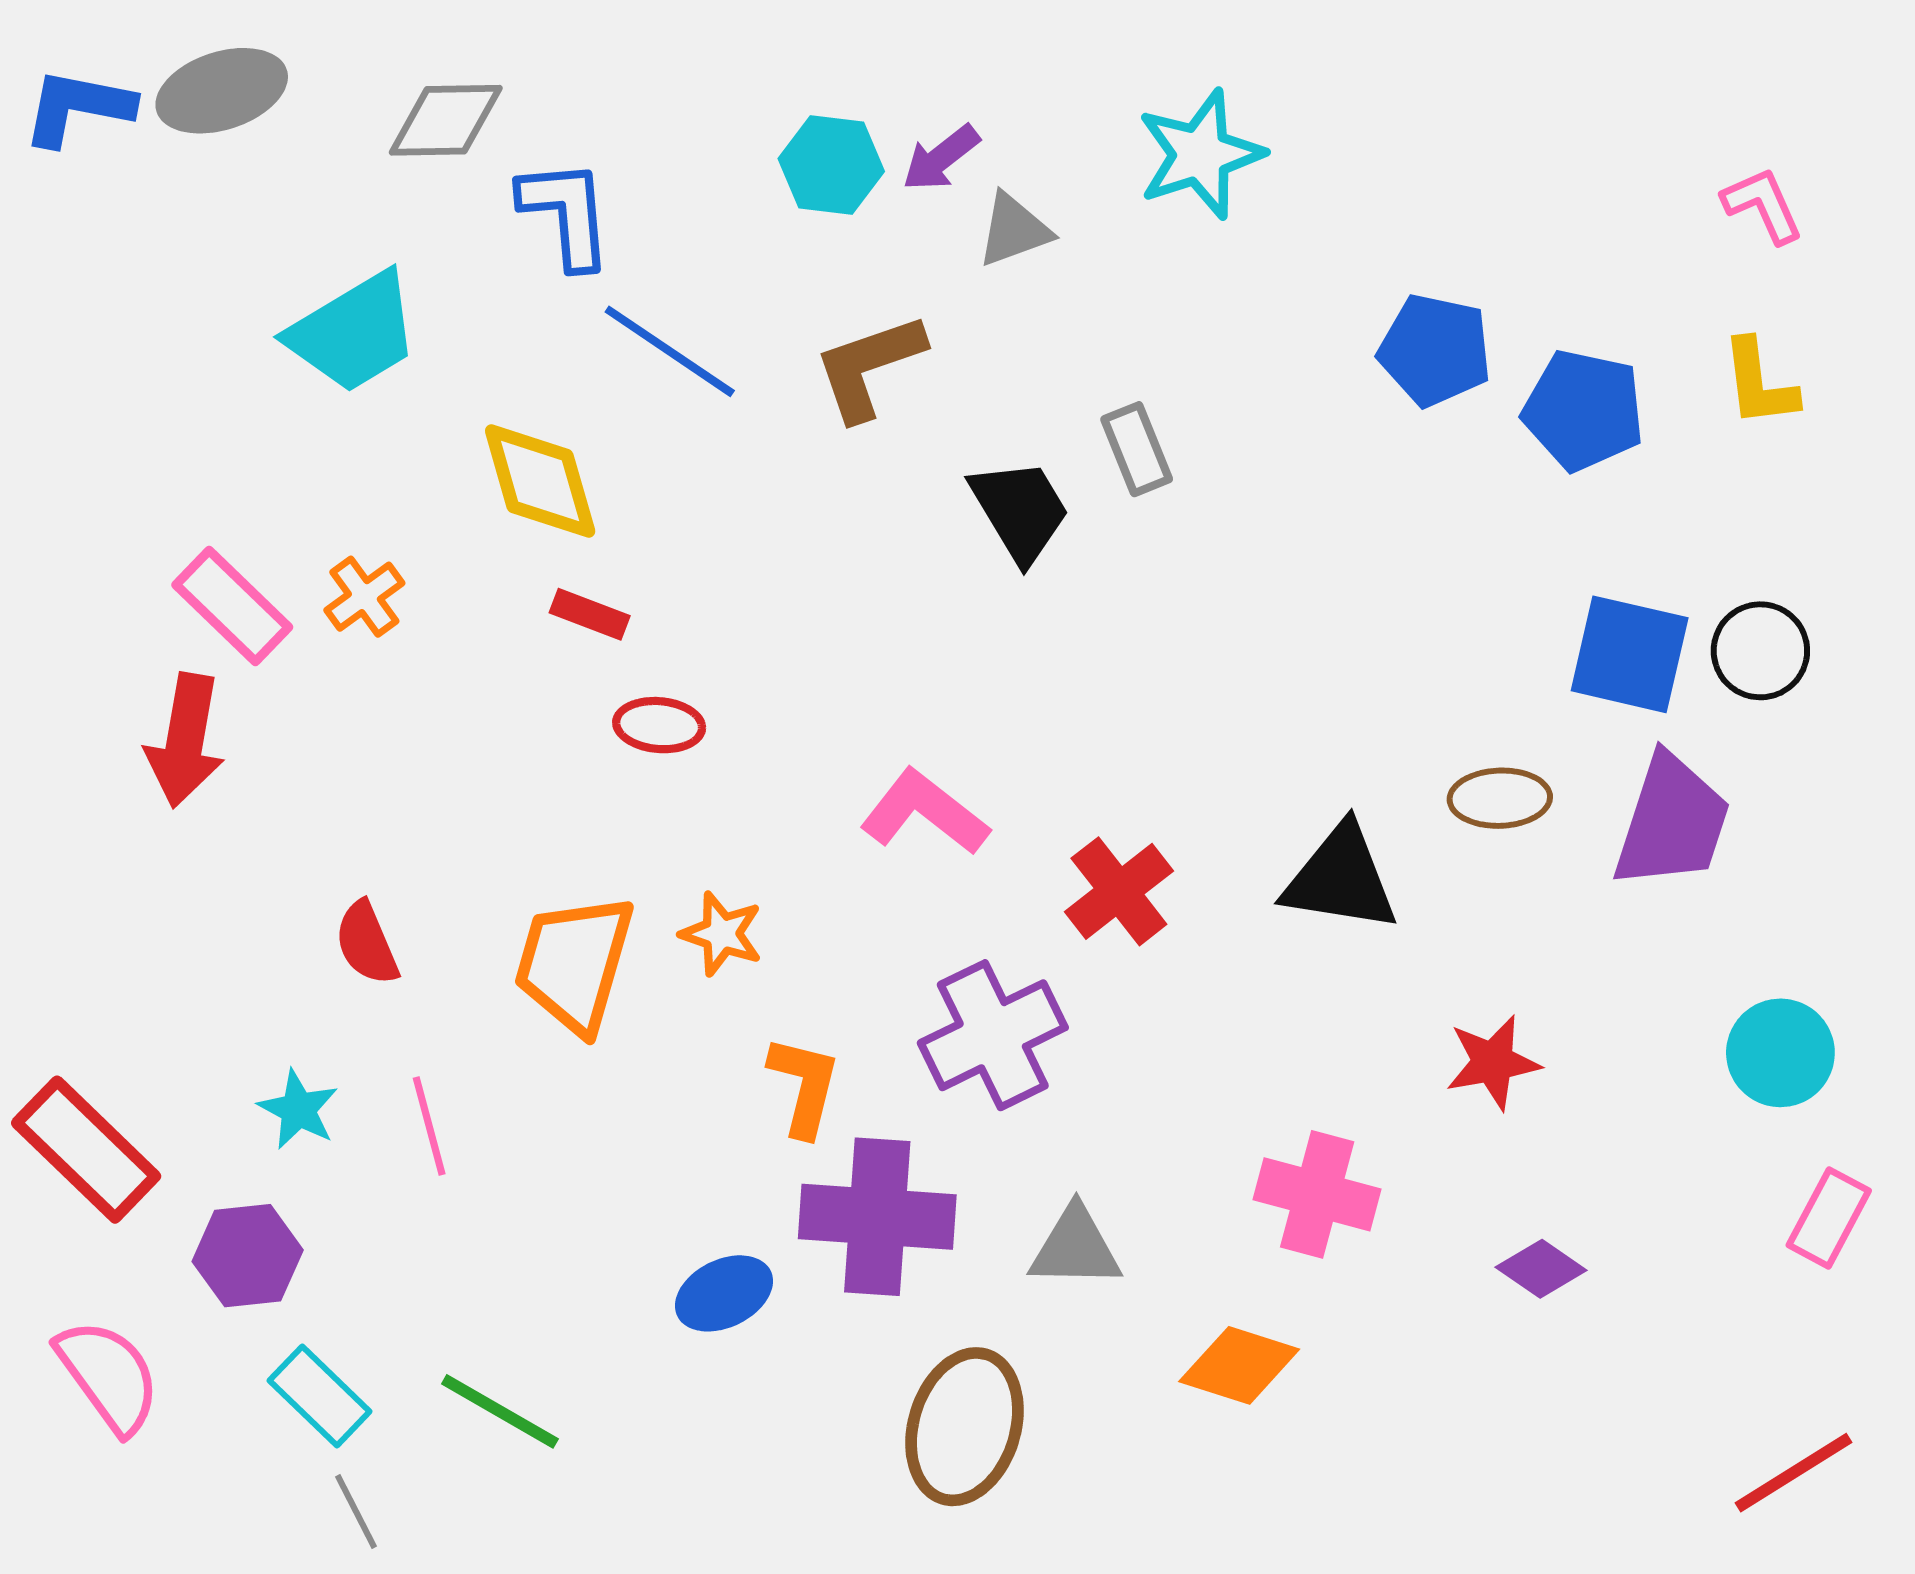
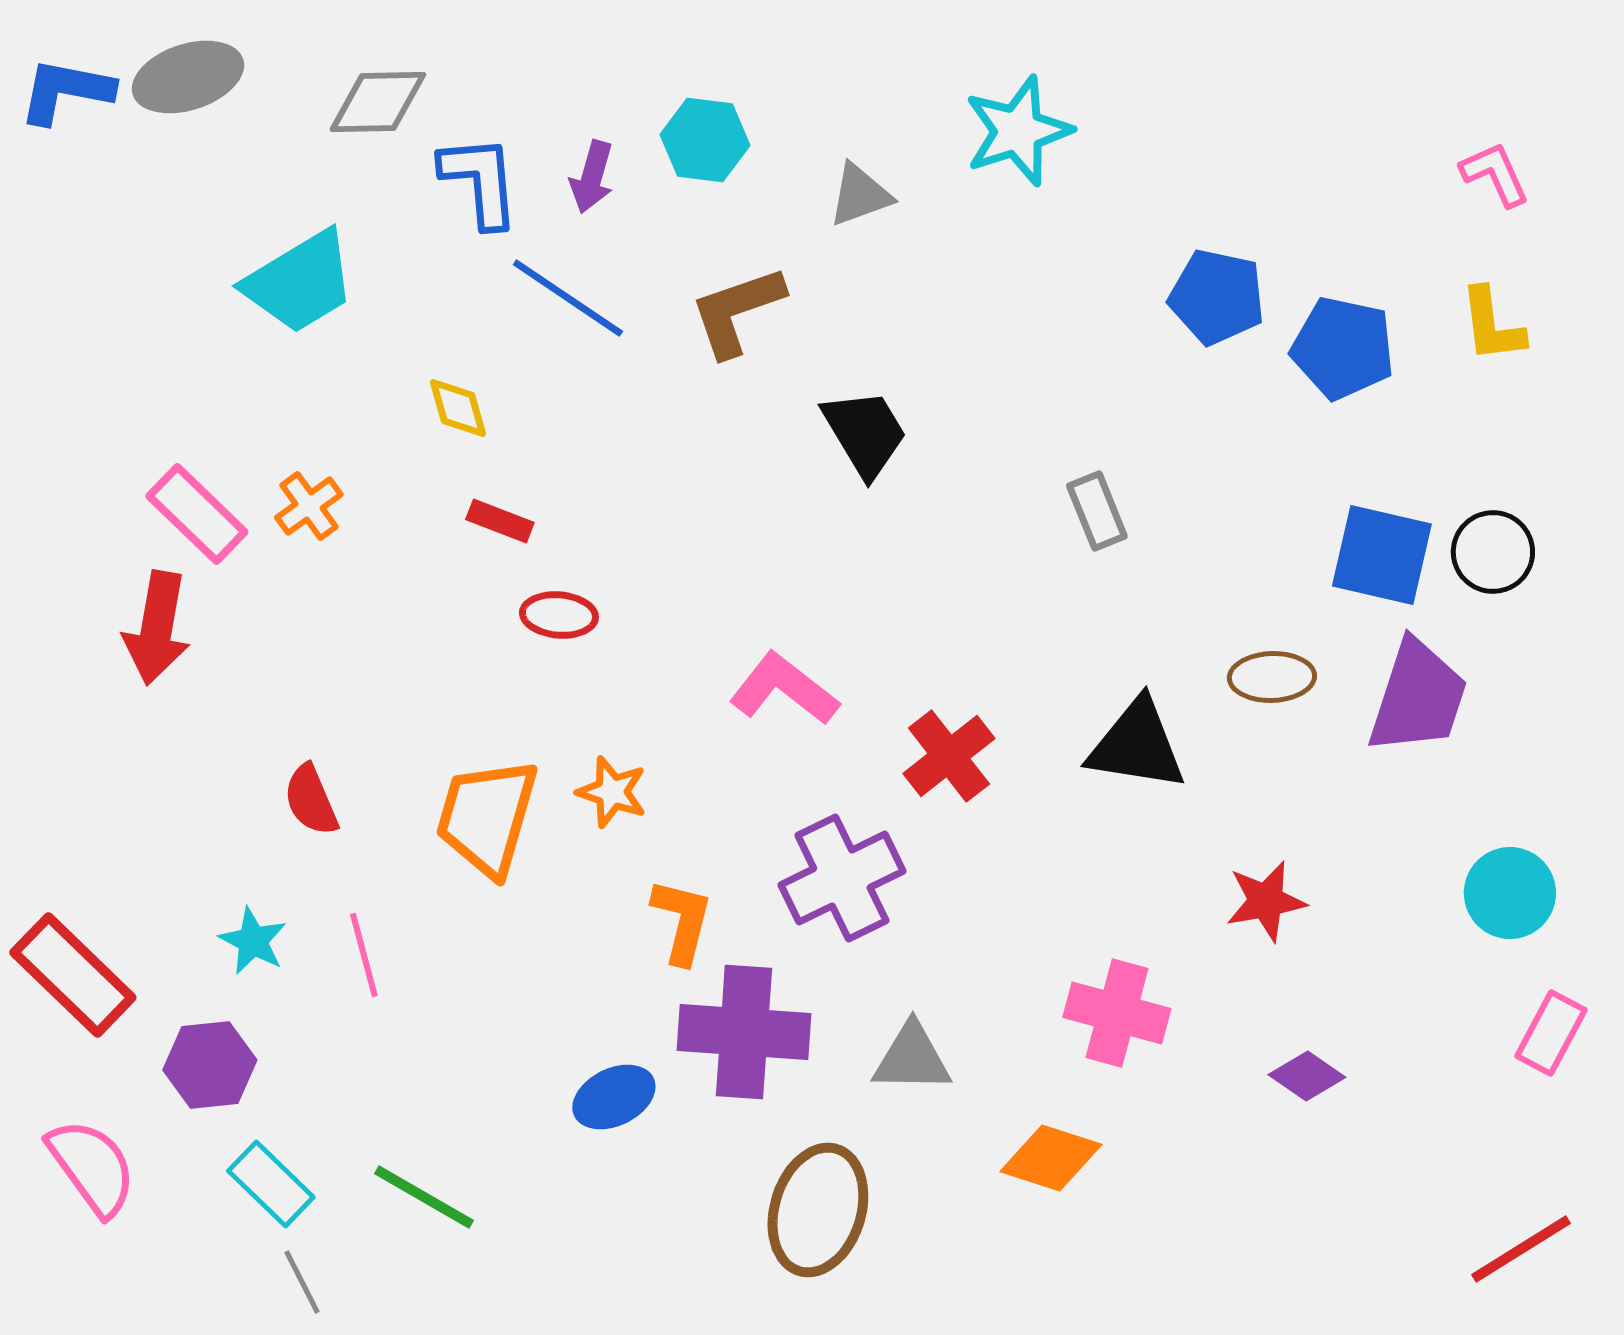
purple arrow: (941, 158) -> (592, 177), moved, turned -36
gray rectangle: (1137, 449) -> (1097, 511), moved
yellow diamond: (540, 481) -> (458, 408), size x0.6

